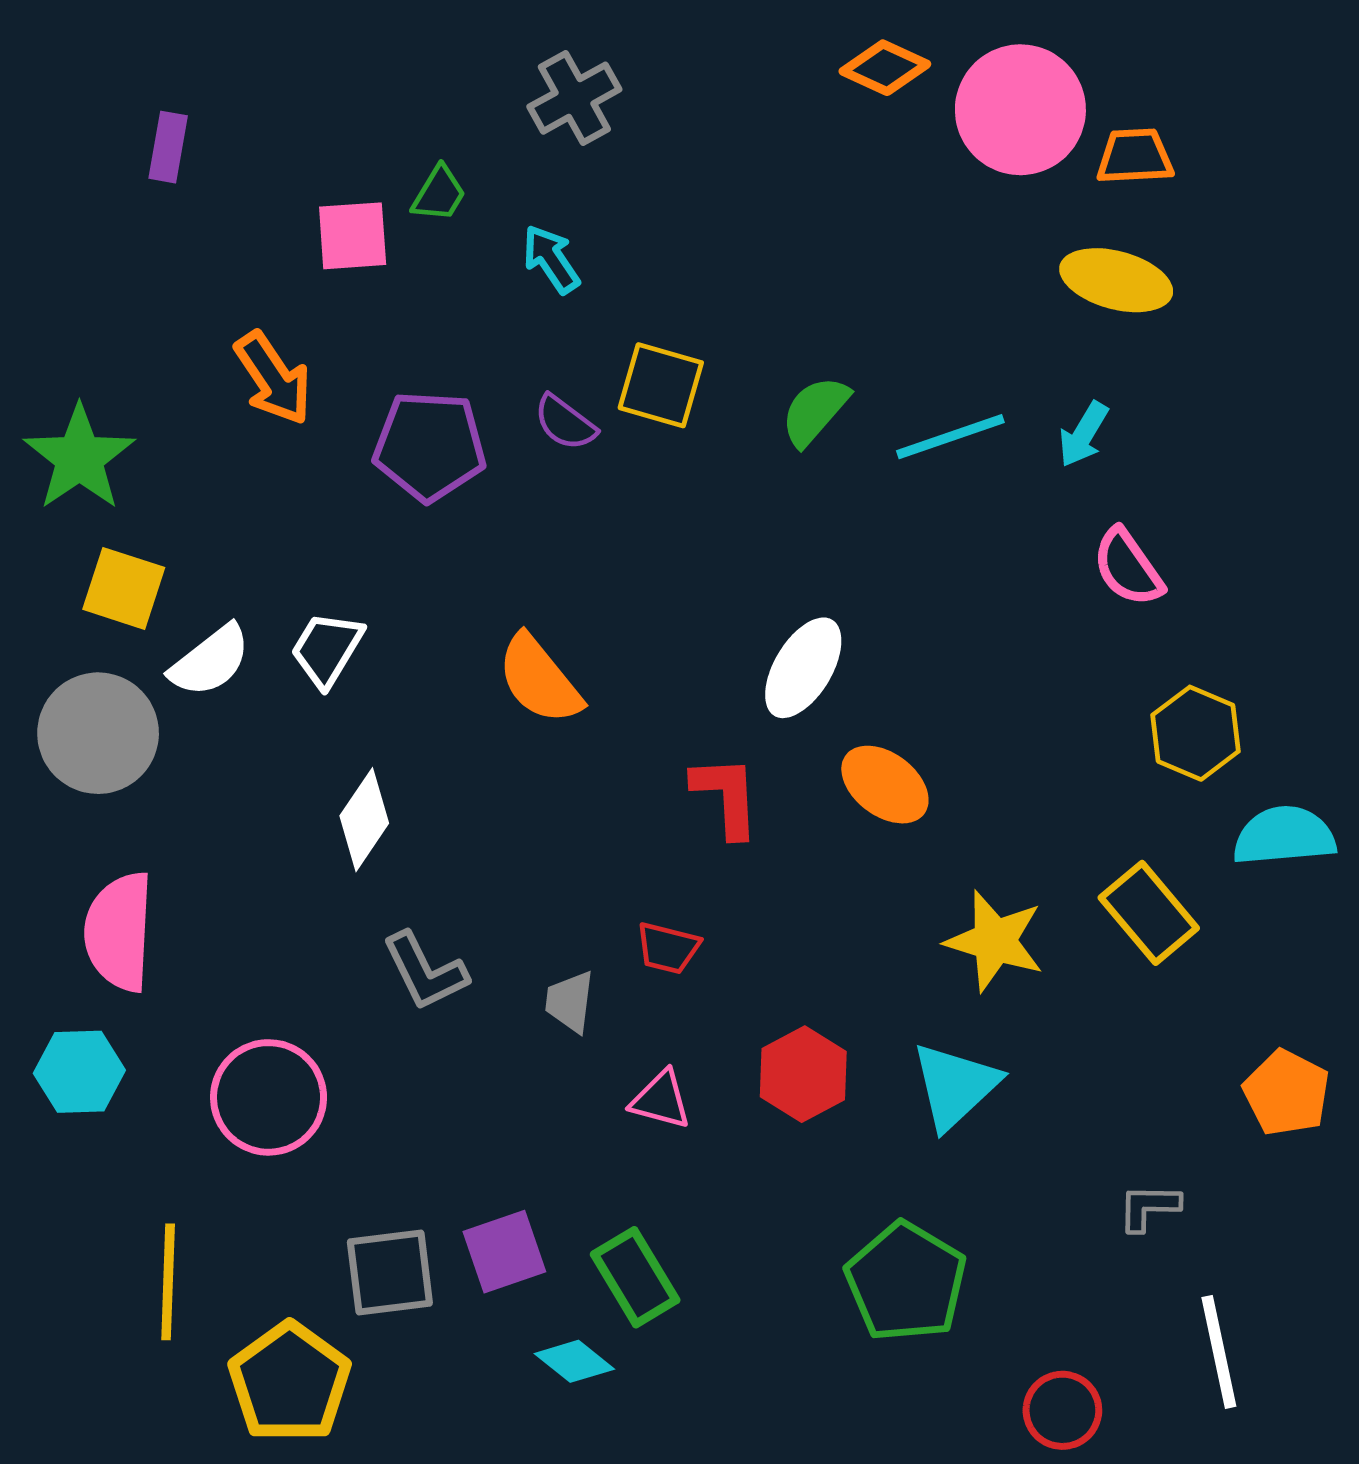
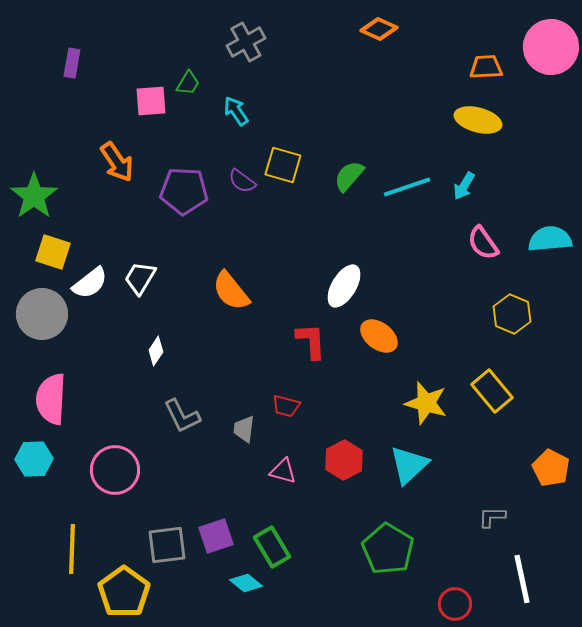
pink circle: (1020, 110) -> (551, 47), moved
white diamond: (364, 820) -> (156, 351), size x0.7
cyan semicircle: (1284, 836) -> (550, 239), moved

